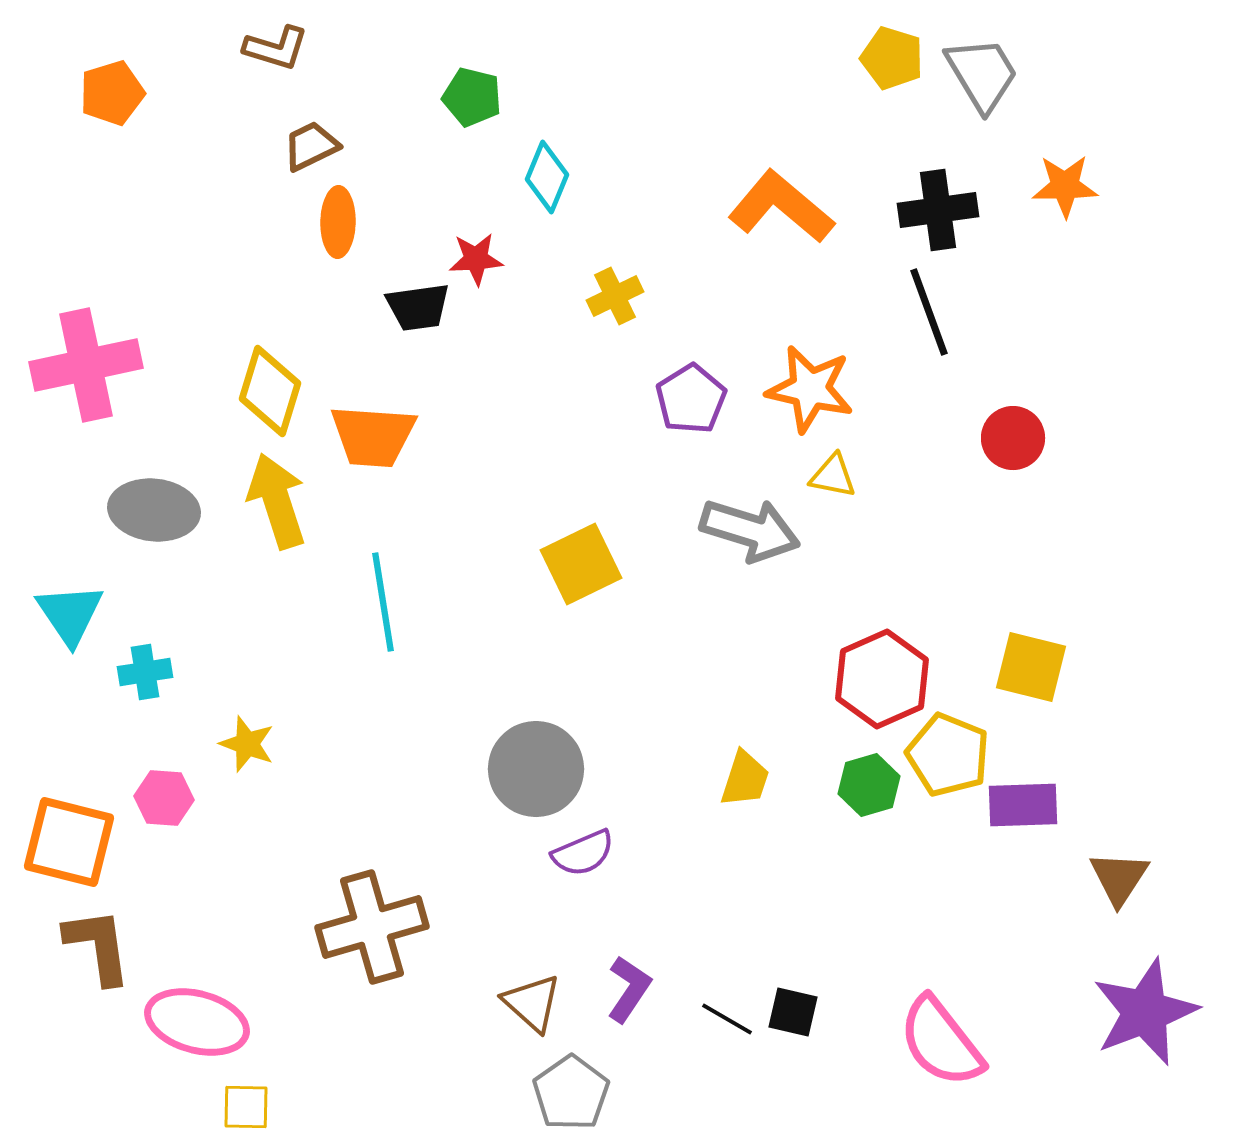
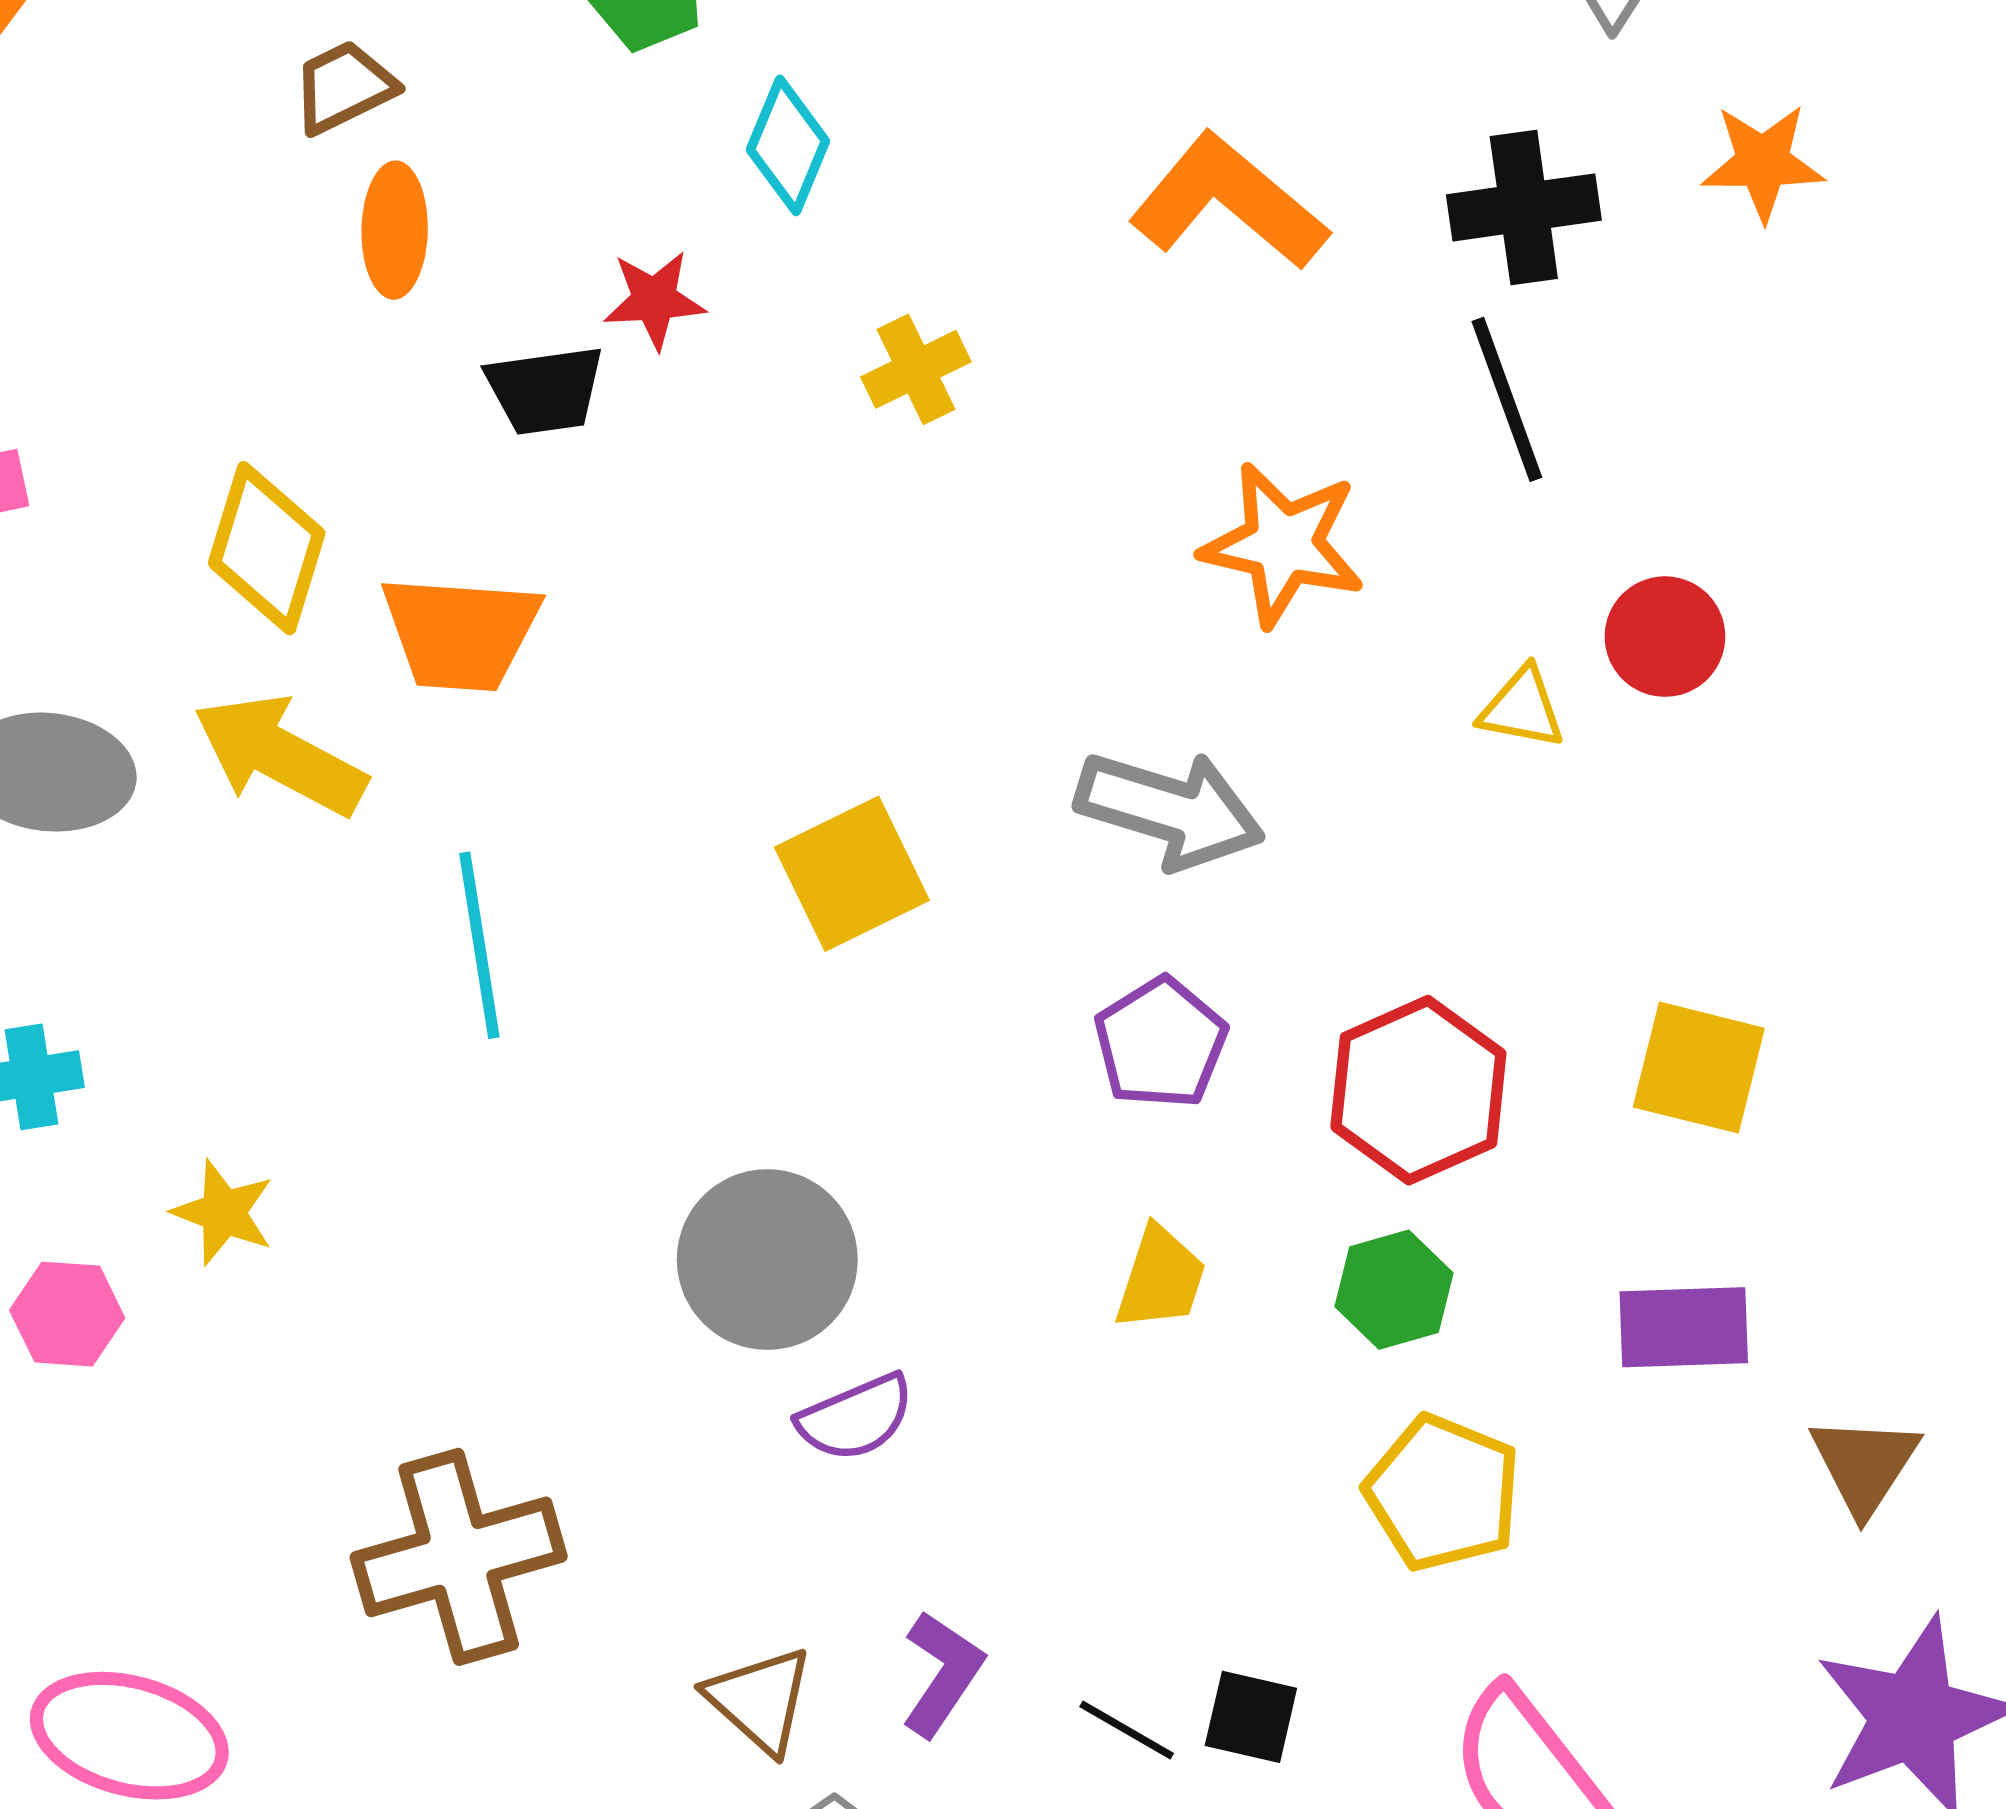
purple pentagon: (691, 399) -> (1161, 1043), moved
yellow triangle: (833, 476) -> (1522, 708), moved
yellow arrow: (277, 501) -> (280, 755), turned -44
yellow pentagon: (948, 755) -> (1443, 1493), moved

